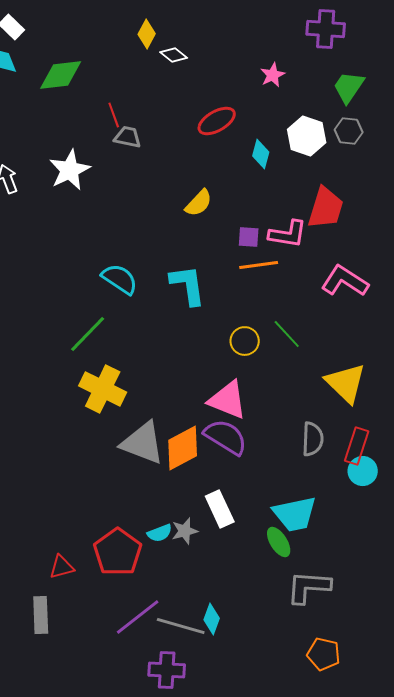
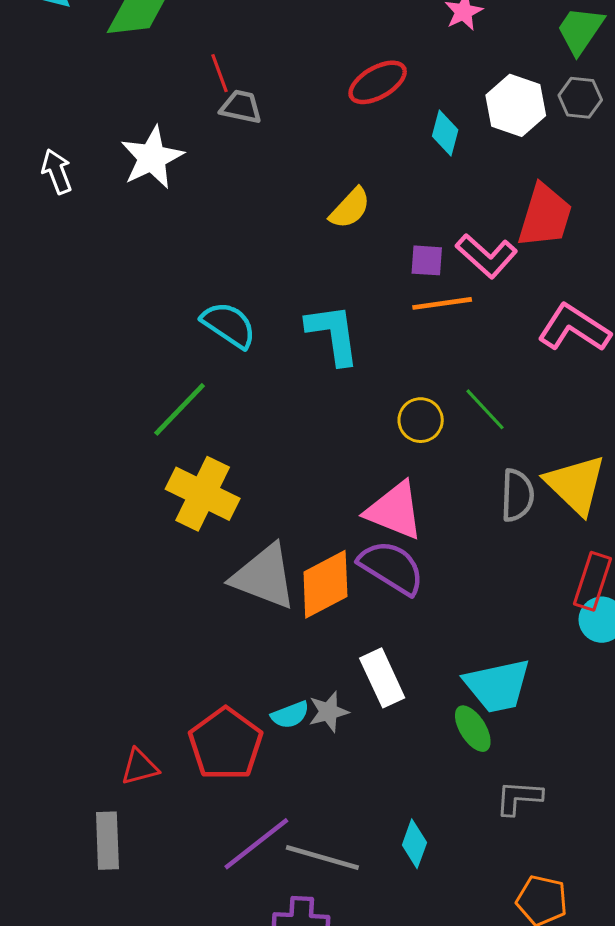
pink L-shape: (288, 234) -> (487, 256), turned 33
gray semicircle: (313, 439) -> (517, 495), moved
gray L-shape: (309, 587) -> (519, 798), size x0.7
cyan diamond: (212, 619) -> (414, 844), moved

